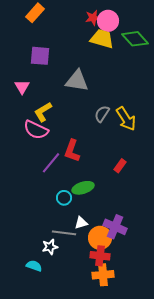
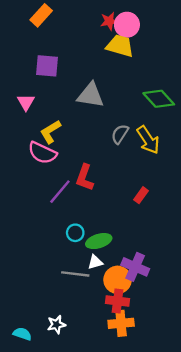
green diamond: (135, 39) -> (159, 99), moved
green ellipse: (83, 188) -> (99, 241), moved
white star: (50, 247) -> (56, 324), moved
cyan semicircle: (34, 266) -> (22, 334), moved

